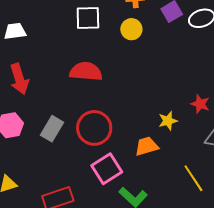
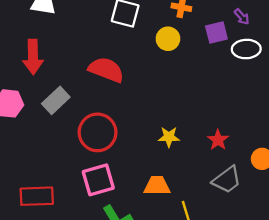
yellow star: (168, 121) -> (169, 137), moved
gray rectangle: (52, 129) -> (56, 100), moved
orange trapezoid: (147, 146) -> (157, 186), moved

